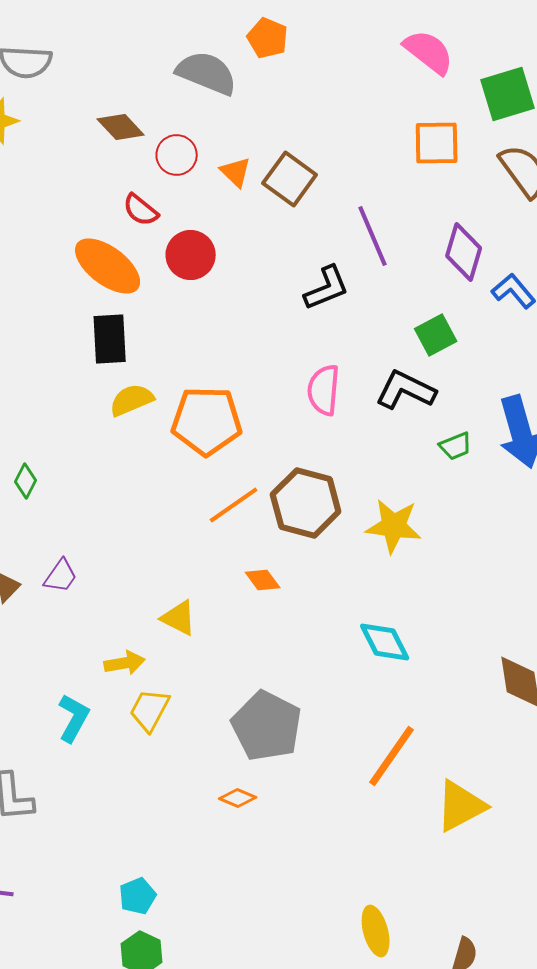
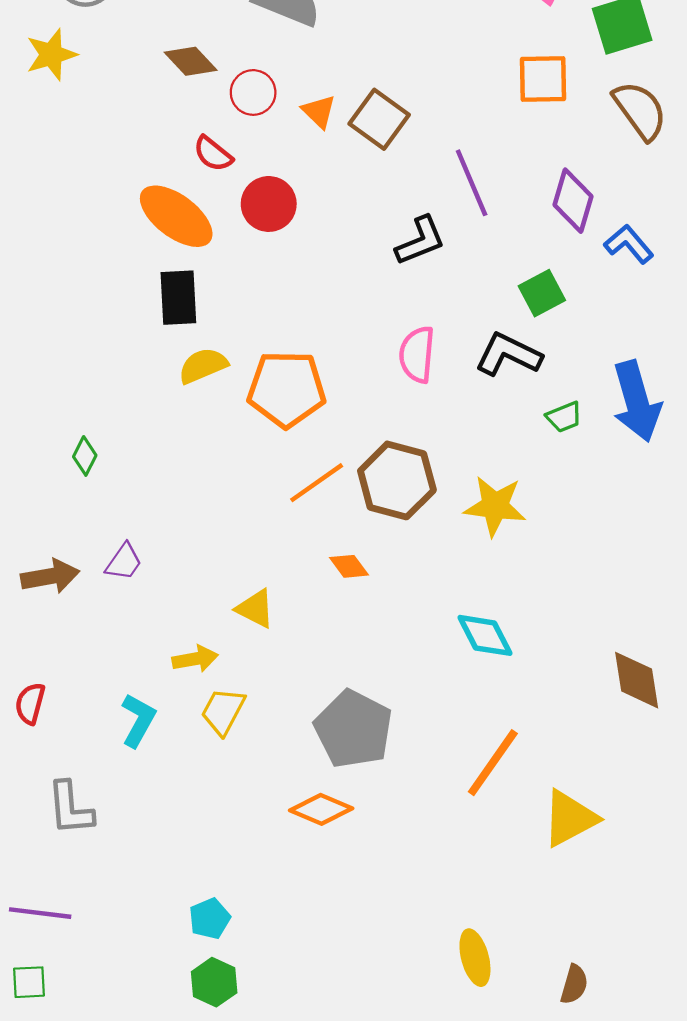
orange diamond: (238, 798) -> (321, 809), size x1.5

